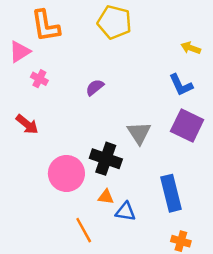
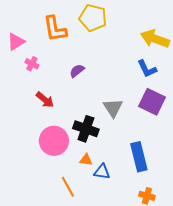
orange L-shape: (46, 26) -> (55, 29), moved
yellow arrow: (191, 48) -> (155, 39), size x1.8
red arrow: (27, 124) -> (45, 100), moved

